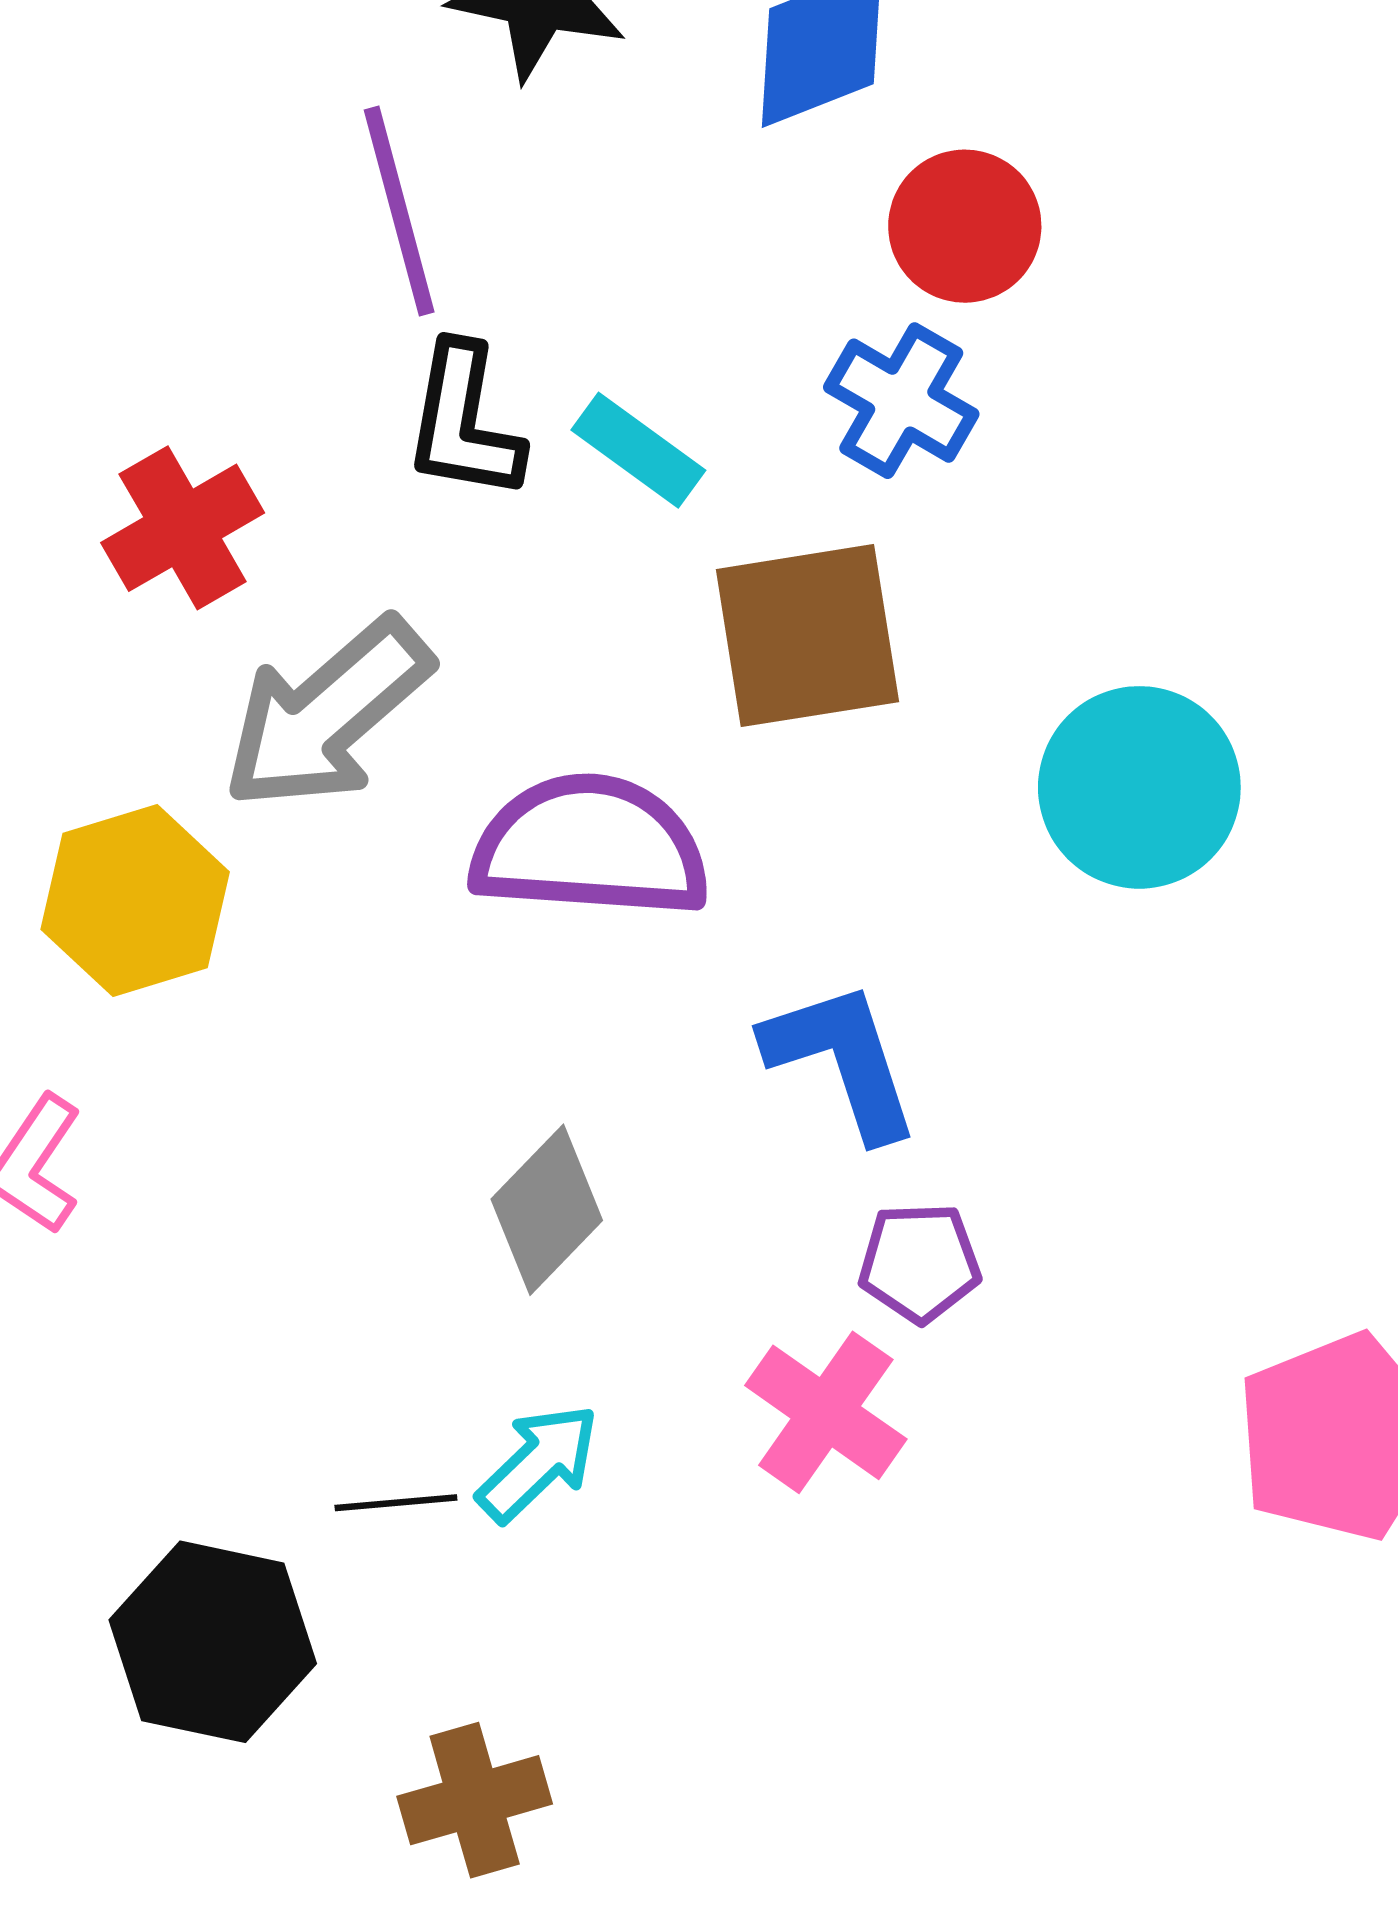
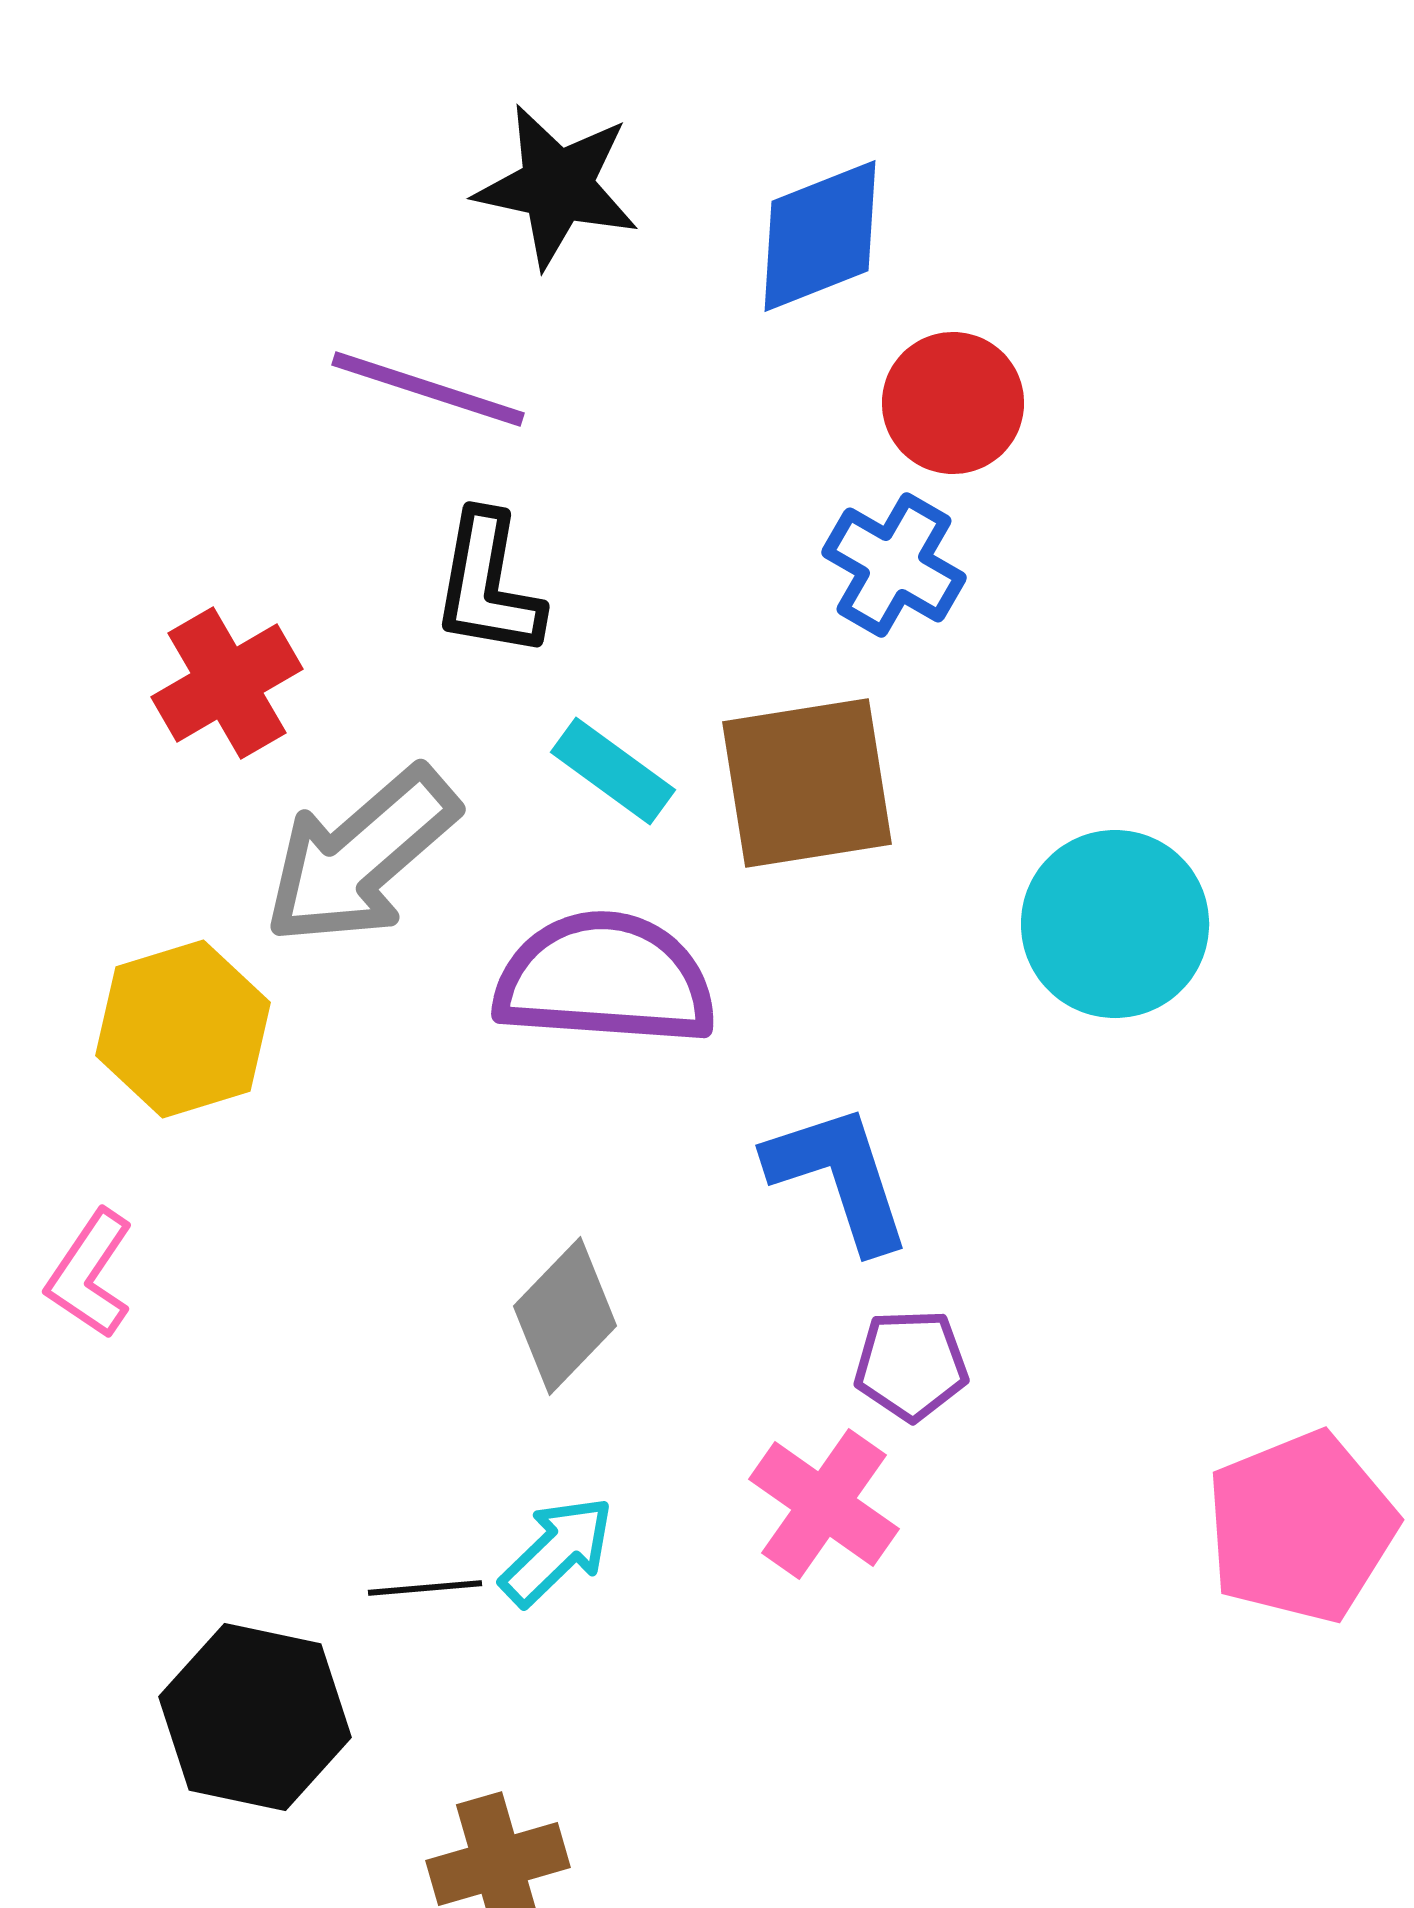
purple line: (399, 211) -> (428, 389), turned -57
cyan rectangle: (638, 450) -> (613, 771), moved

